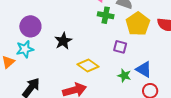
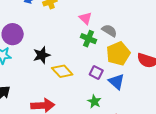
yellow diamond: (88, 65) -> (62, 71), moved
blue triangle: (144, 69) -> (116, 82), moved

